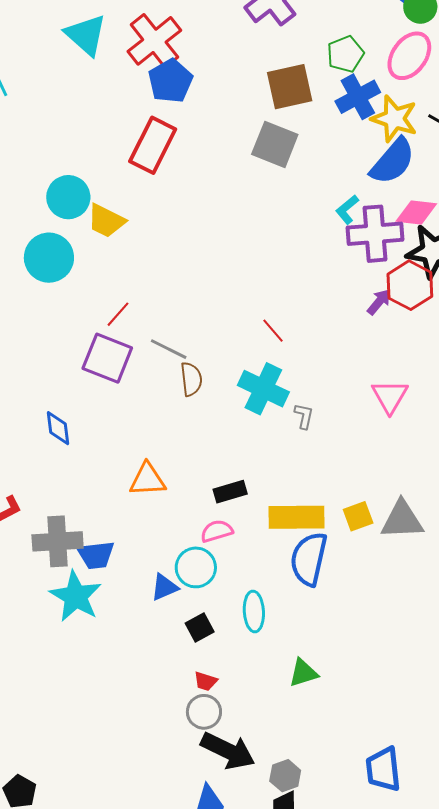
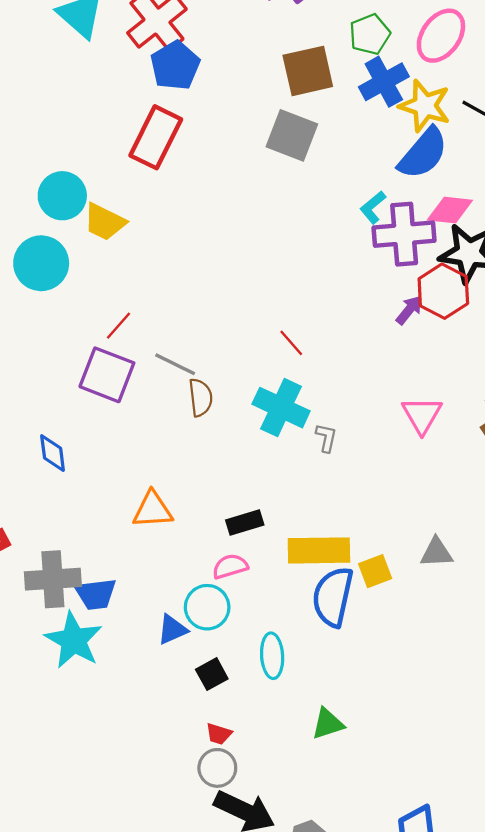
yellow square: (358, 516) -> (375, 571), moved
gray triangle: (402, 520) -> (436, 553), size x0.7

